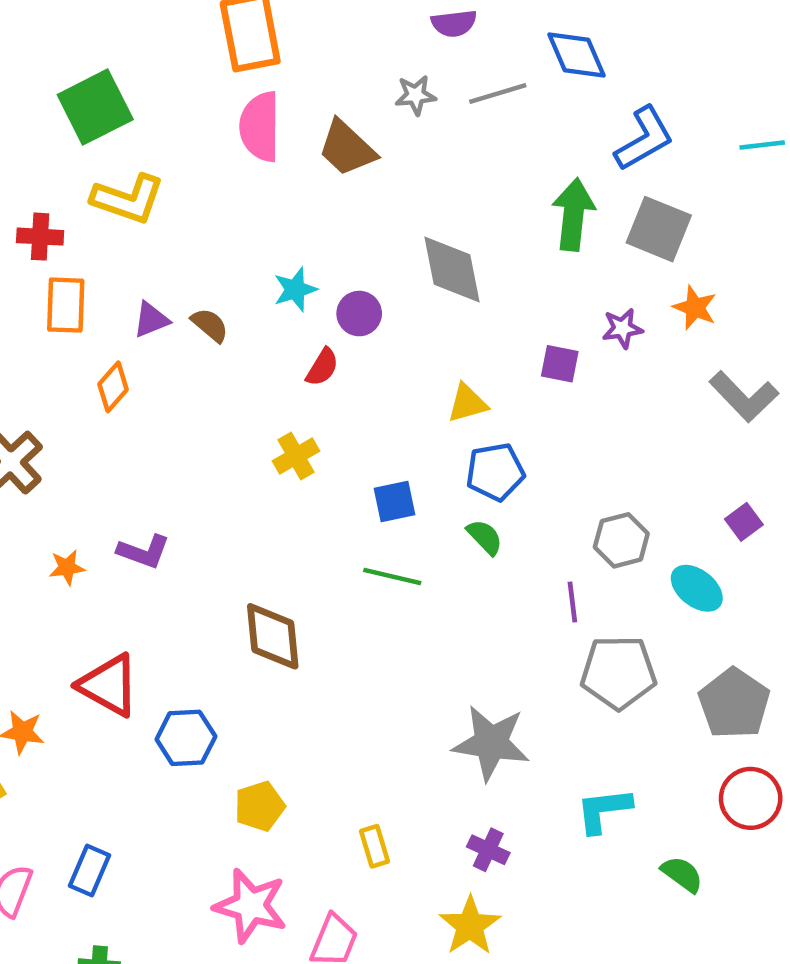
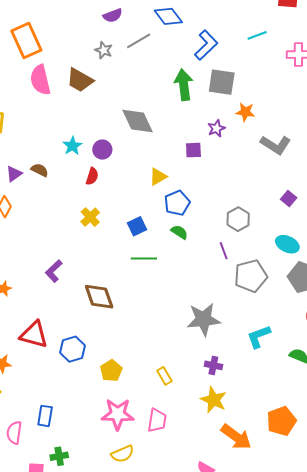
gray star: (416, 95) -> (104, 50), turned -30
purple L-shape: (144, 552) -> (54, 271), moved, turned 130
cyan ellipse: (697, 588) -> (287, 244), moved

